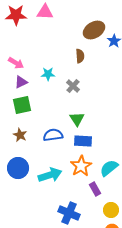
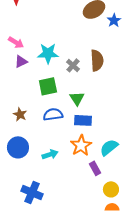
brown semicircle: (80, 56) -> (97, 60), moved, size x1.5
cyan star: (48, 74) -> (48, 53), size x1.5
green square: (22, 105) -> (48, 86), moved
cyan arrow: (50, 175) -> (50, 154), size x0.7
blue cross: (69, 213) -> (32, 192), moved

